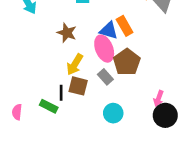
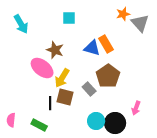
pink ellipse: (104, 49) -> (42, 68), moved, turned -30
green rectangle: (49, 106) -> (39, 125), moved
black circle: (165, 115) -> (115, 123), moved

